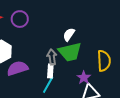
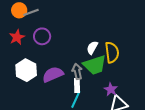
yellow semicircle: (104, 61) -> (112, 52), moved
purple semicircle: (17, 68) -> (53, 74), moved

